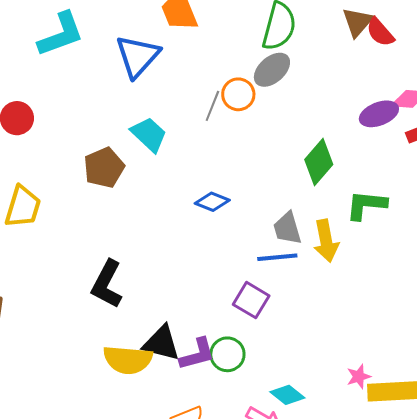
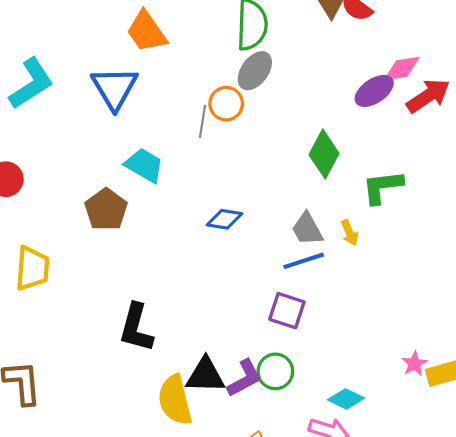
yellow arrow: (326, 241) -> (350, 233), size x0.6
yellow semicircle: (128, 360) -> (175, 400), turned 84

